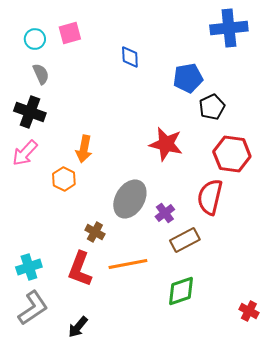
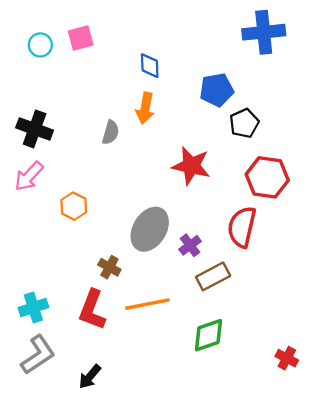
gray semicircle: (41, 74) -> (111, 132), moved, turned 40
orange arrow: (84, 149) -> (145, 108), moved

